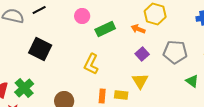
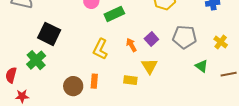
orange arrow: (138, 29) -> (131, 45), moved, turned 40
green cross: (24, 88) -> (36, 60), moved
orange rectangle: (102, 96) -> (94, 81), moved

